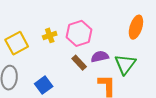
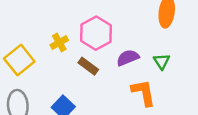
brown rectangle: (79, 63) -> (88, 66), moved
green triangle: (125, 64) -> (162, 61), size x0.6

